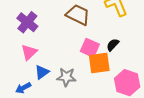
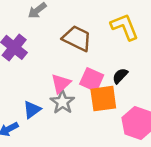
pink triangle: (29, 52) -> (61, 83), moved
gray star: (66, 77) -> (62, 102), moved, turned 30

